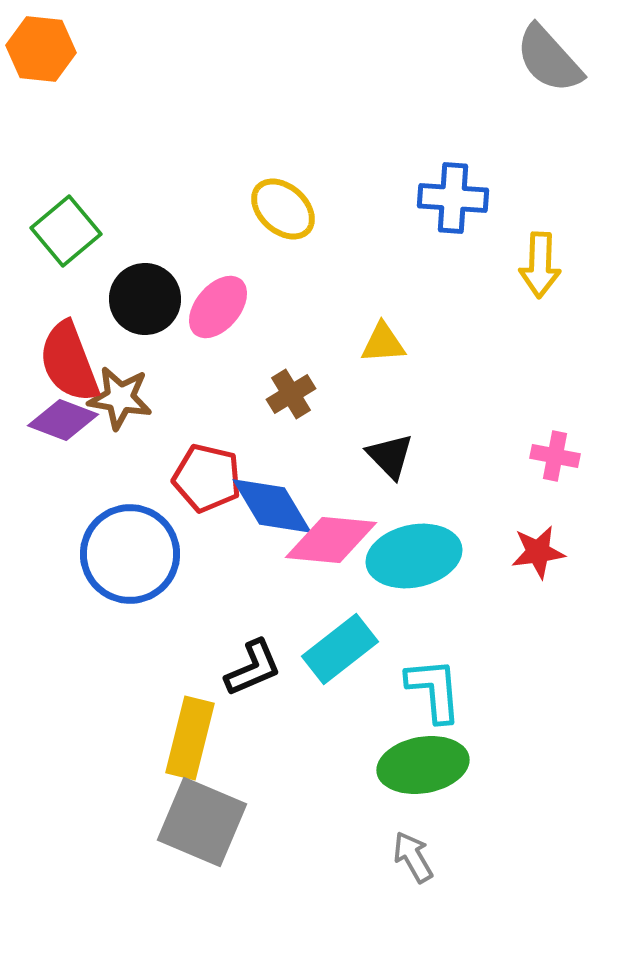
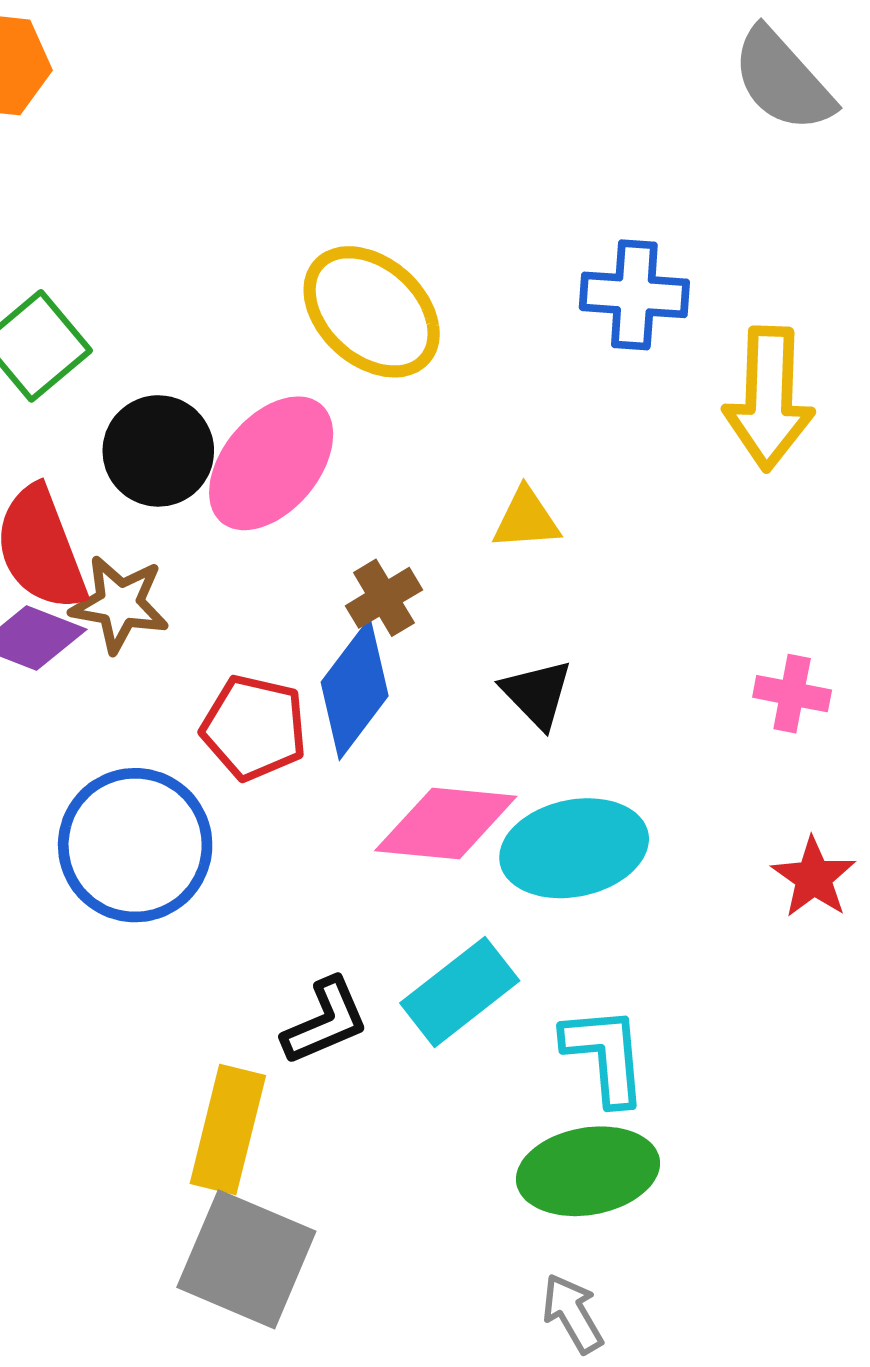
yellow ellipse: (283, 209) -> (372, 312), size x1.4
yellow arrow: (540, 265) -> (769, 398), size x1.4
pink ellipse: (218, 307) -> (271, 463), size x1.4
blue diamond: (272, 506) -> (355, 689), moved, turned 68
red star: (538, 552) -> (814, 878), moved, turned -30

